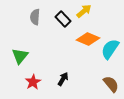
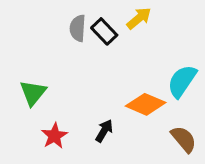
gray semicircle: (35, 17) -> (78, 28), moved
orange diamond: (88, 39) -> (146, 104), moved

